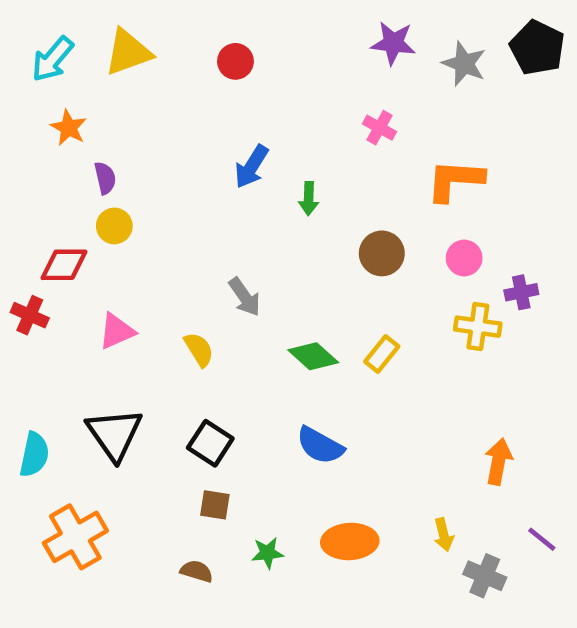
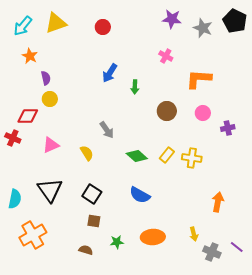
yellow cross: (478, 327) -> (192, 158), moved
purple line: (542, 539) -> (237, 247), moved

